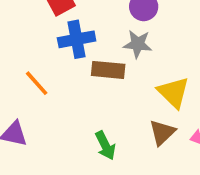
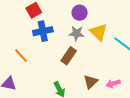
brown rectangle: (108, 70) -> (69, 56), moved, turned -60
yellow triangle: (173, 92) -> (99, 32), moved

